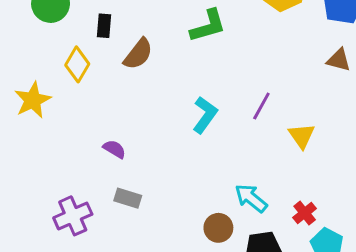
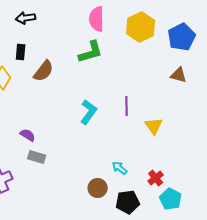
purple line: (261, 106) -> (127, 106), turned -30
gray rectangle: (128, 198) -> (37, 157), moved
cyan arrow: (251, 198) -> (120, 168), size x0.7

